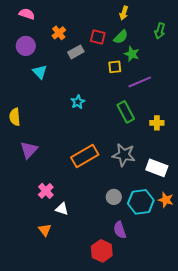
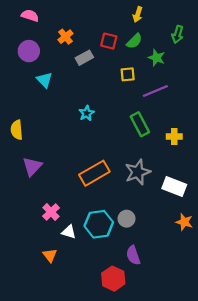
green star: (132, 54) -> (156, 58), moved
gray star: (124, 155) -> (138, 172), turned -30
cyan hexagon: (141, 202) -> (99, 224), moved

